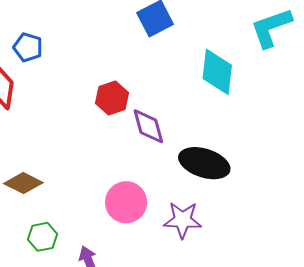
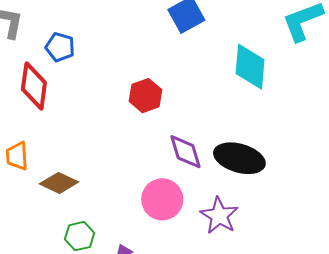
purple diamond: (148, 126) -> (185, 152), moved
purple star: (183, 220) -> (219, 216), turned 30

